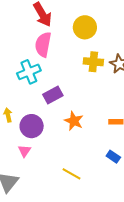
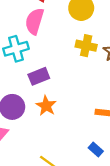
orange star: (74, 121) -> (46, 106), moved

